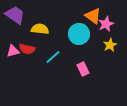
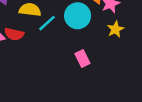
cyan line: (53, 57) -> (47, 23), moved

